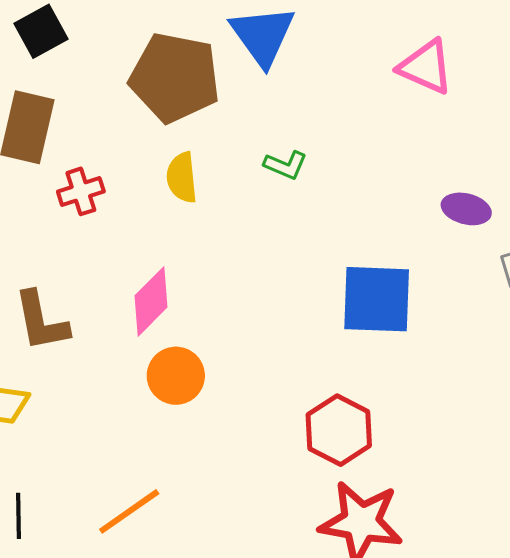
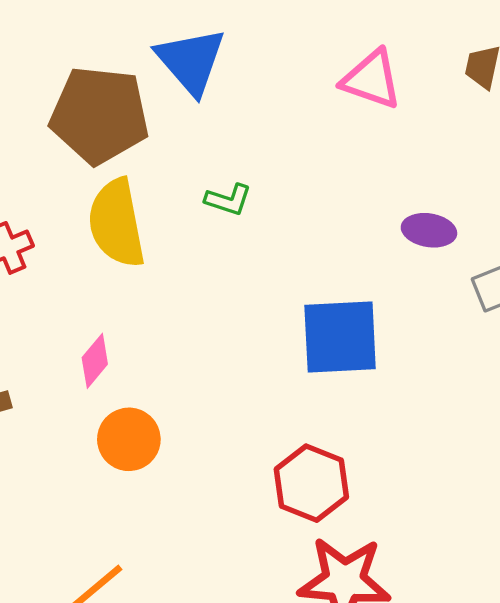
yellow semicircle: (182, 178) -> (117, 223), size x1.6
pink diamond: (151, 301) -> (95, 361), size x0.7

